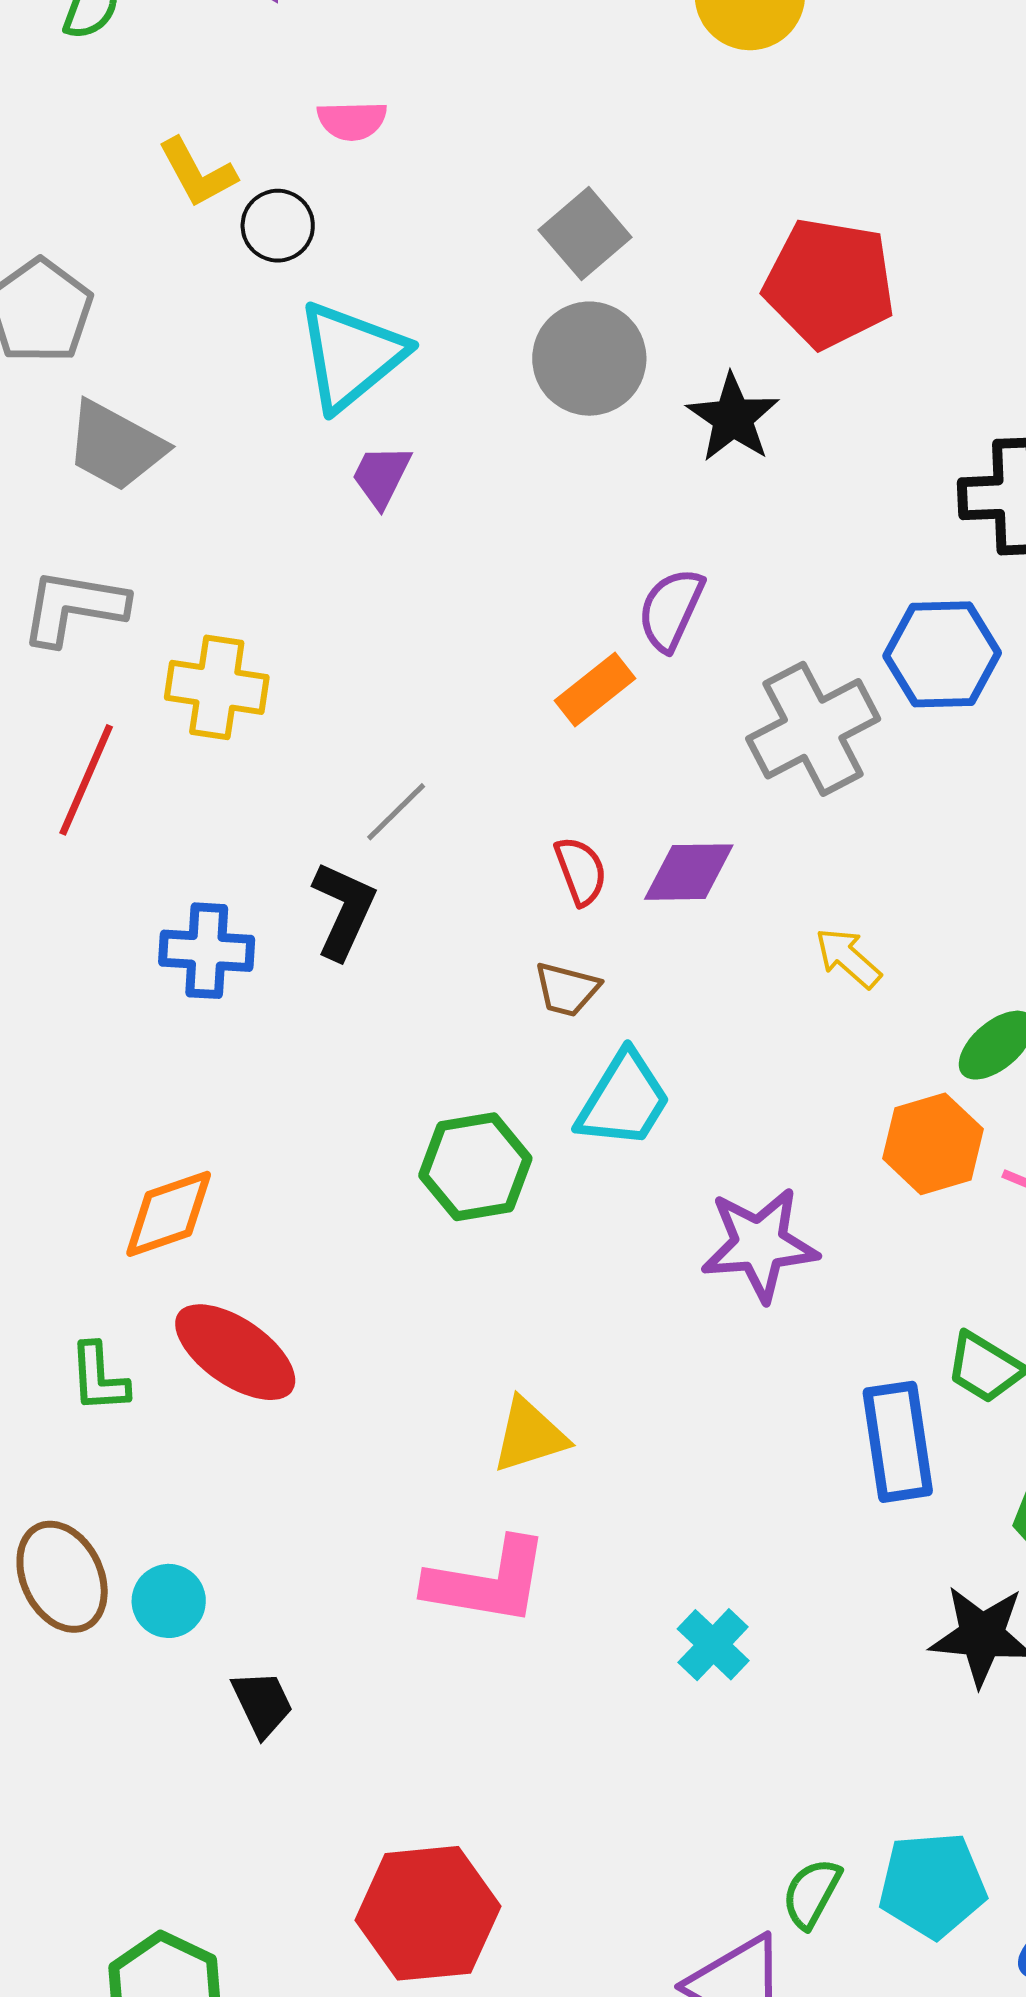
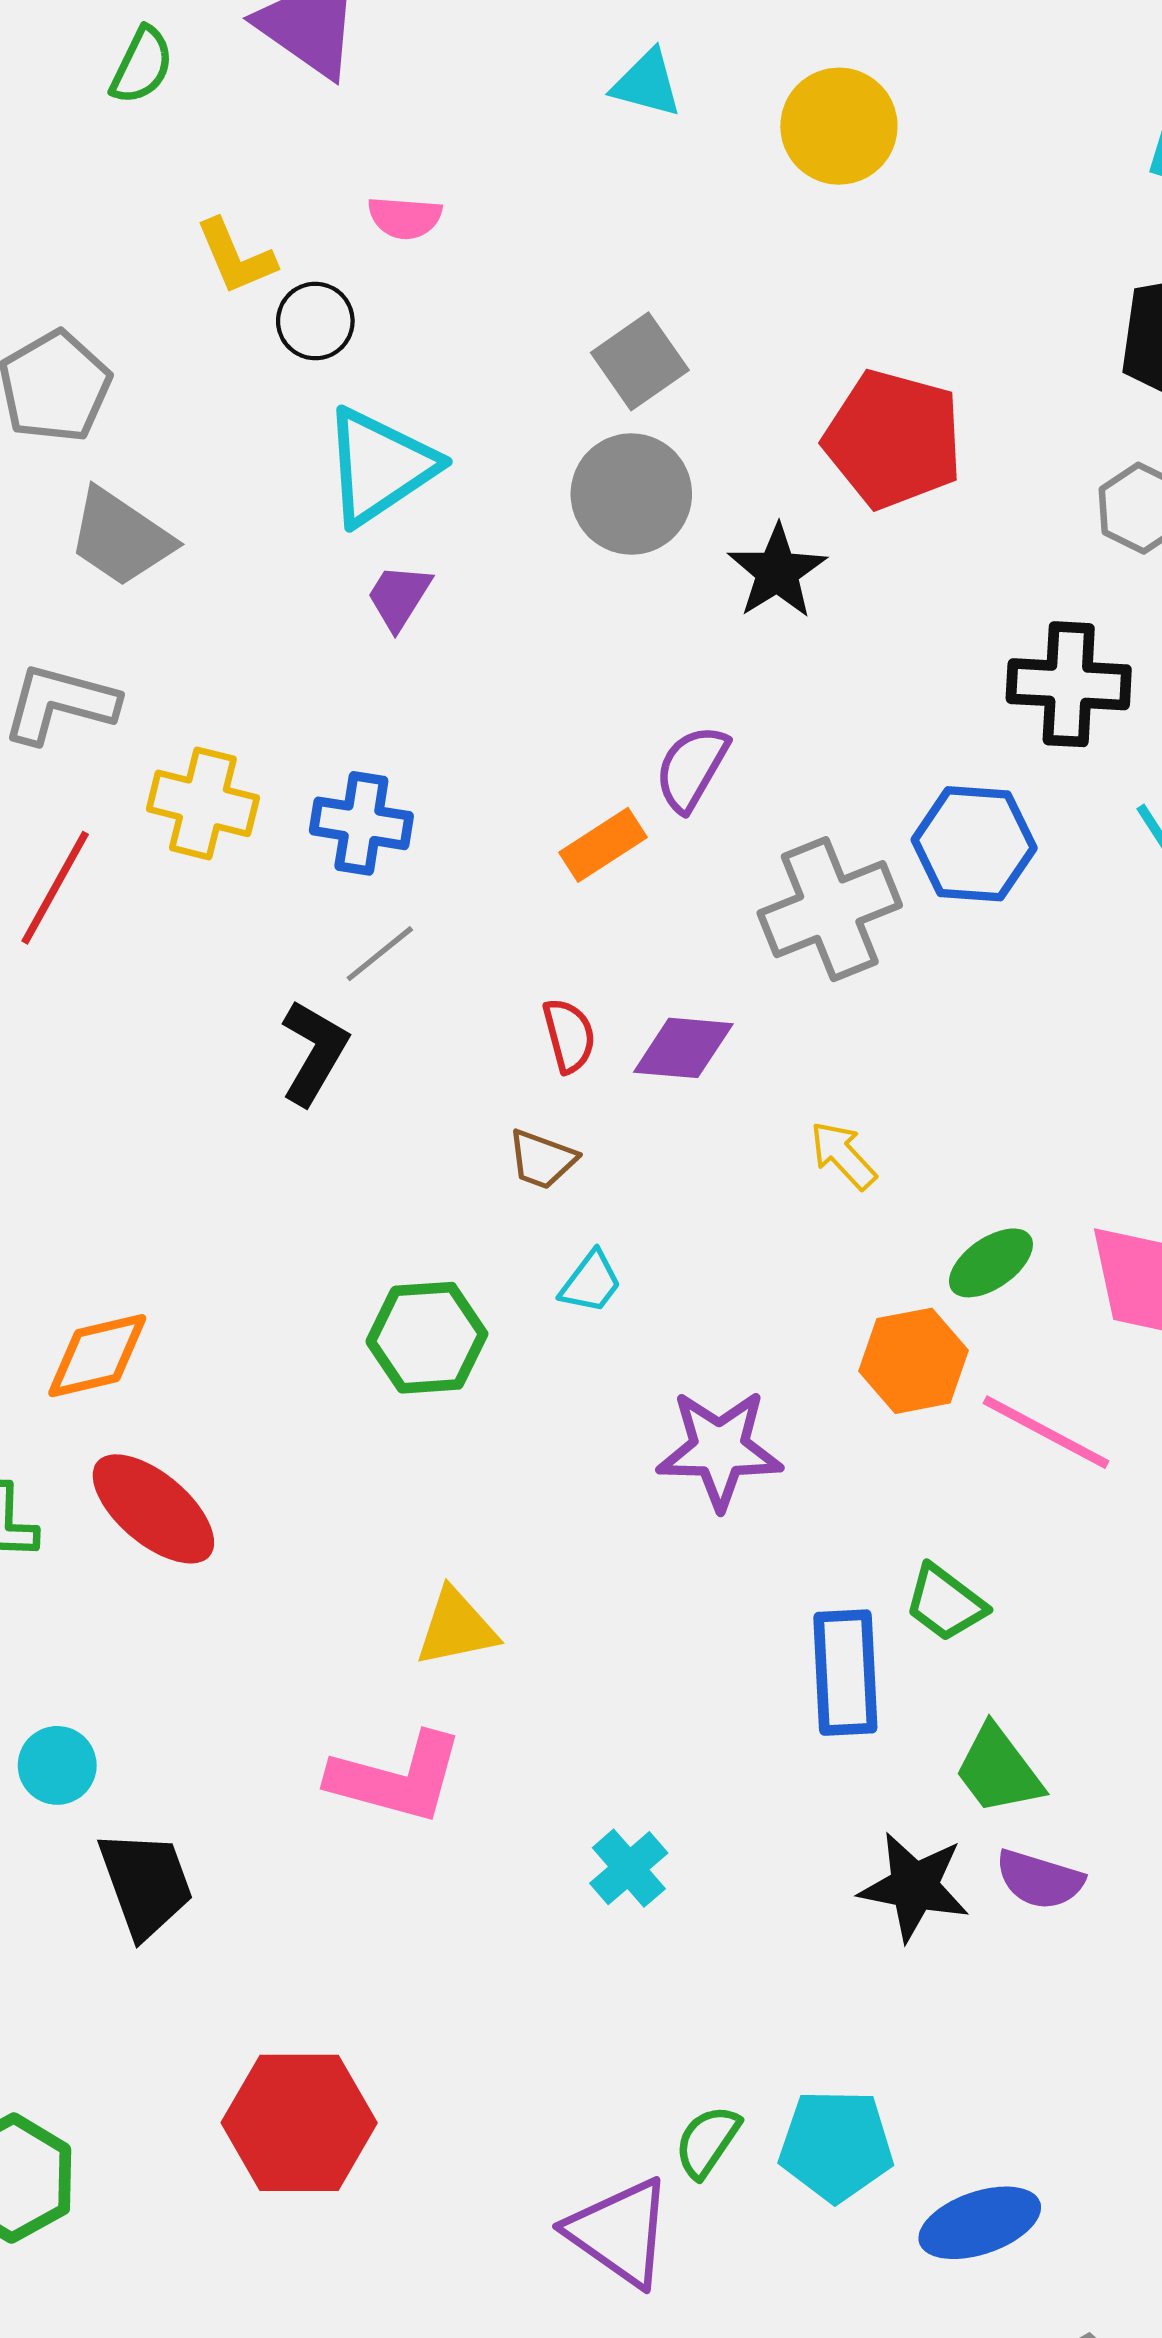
blue cross: (207, 951) -> (361, 823), moved
cyan trapezoid: (624, 1100) -> (591, 1282), size x0.6
black trapezoid: (262, 1704) -> (146, 1884), size x1.5

